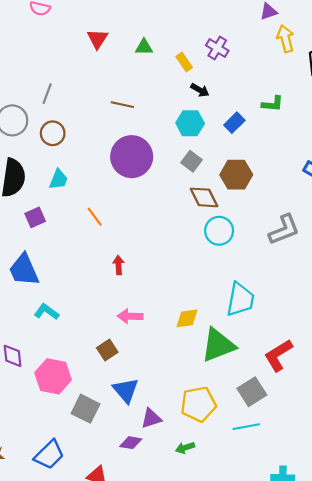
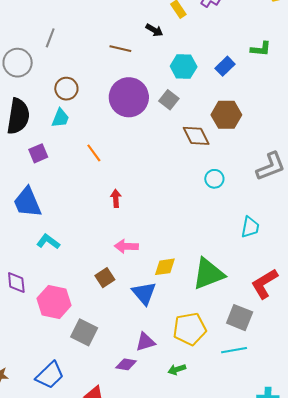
black arrow: (200, 90) -> (154, 30), moved
brown circle: (53, 133) -> (66, 89), moved
gray square: (192, 161) -> (169, 100), moved
cyan circle: (219, 231) -> (214, 179), moved, size x0.7
cyan trapezoid: (240, 299) -> (250, 227), moved, size x0.7
yellow diamond: (187, 318) -> (165, 267), moved
blue triangle: (126, 390) -> (144, 293), moved
gray square: (252, 392) -> (240, 318), turned -36

